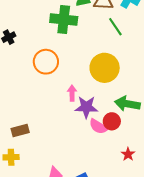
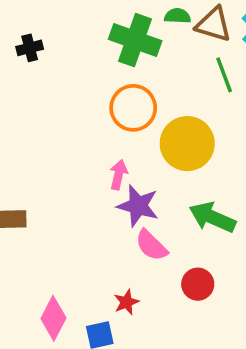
orange circle: (46, 62) -> (133, 108), moved
red circle: (112, 121) -> (198, 284), moved
red star: (128, 154) -> (126, 302), moved

